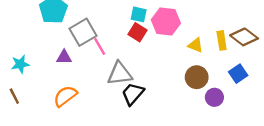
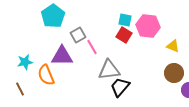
gray square: (83, 32) -> (78, 35), size x0.7
purple triangle: (64, 57) -> (62, 56), size x1.6
orange semicircle: (65, 96) -> (46, 75), moved, turned -75

